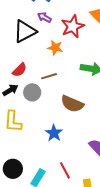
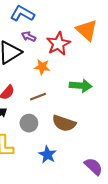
gray circle: (32, 92) -> (29, 123), moved

